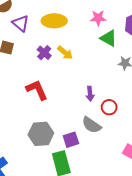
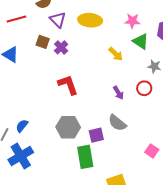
purple cross: (44, 53) -> (61, 47), moved
yellow arrow: (65, 53) -> (116, 54), moved
purple arrow: (90, 94) -> (118, 93), turned -32
red circle: (109, 107) -> (144, 88), moved

